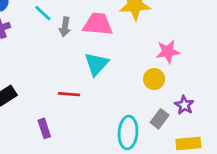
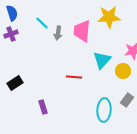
pink trapezoid: (98, 24) -> (82, 31), turned -90
cyan triangle: (96, 64) -> (102, 60), moved
red line: (69, 94) -> (74, 77), moved

